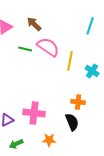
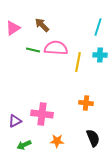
pink semicircle: (48, 47) -> (56, 48), turned -30
cyan cross: (92, 71) -> (100, 55), moved, turned -32
black semicircle: (72, 122) -> (93, 138), moved

